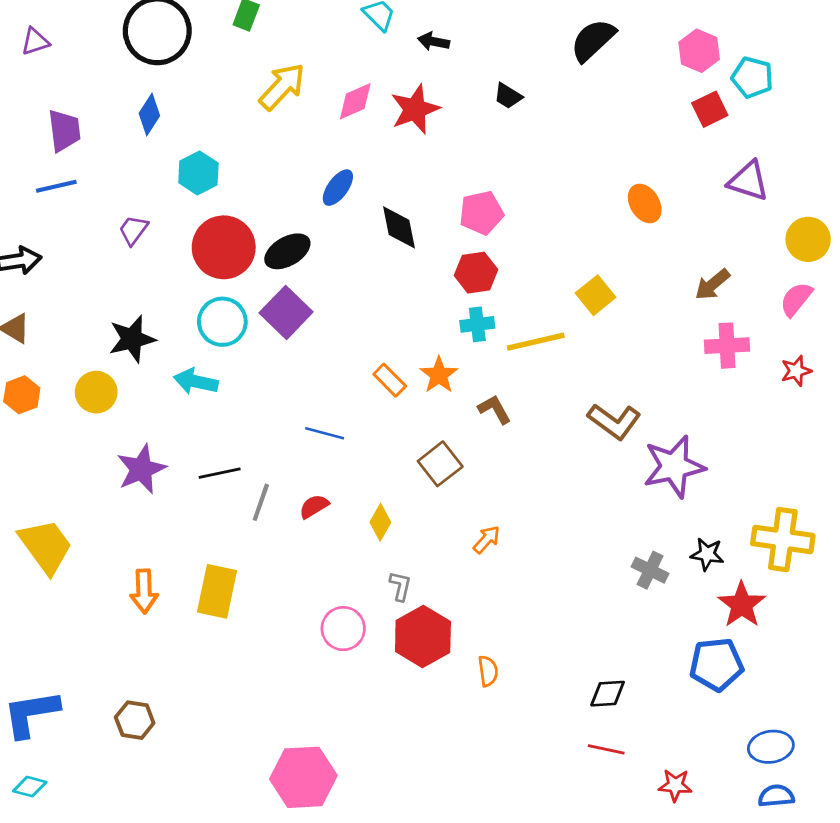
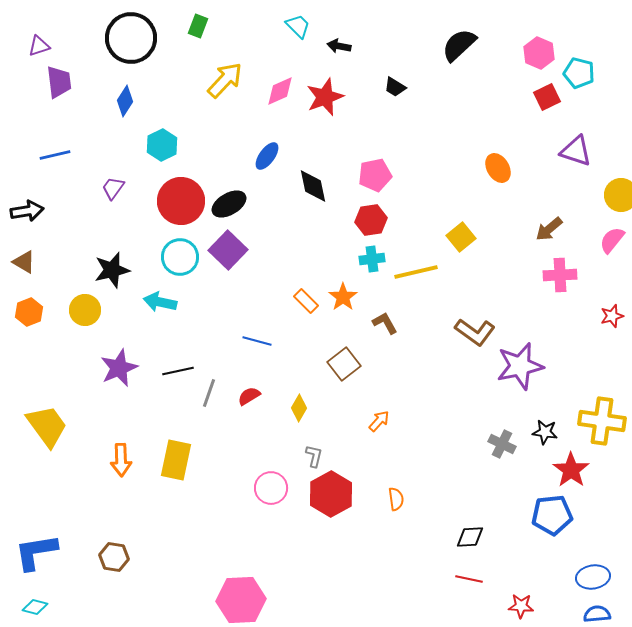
purple trapezoid: (64, 130) -> (59, 82), moved
red star: (796, 371) -> (612, 316), moved
orange semicircle: (488, 671) -> (396, 499), moved

